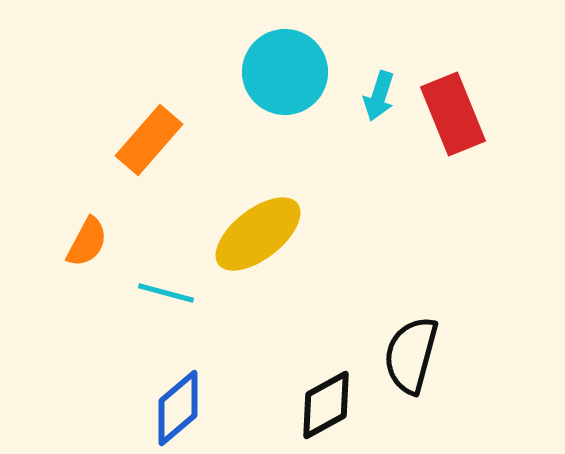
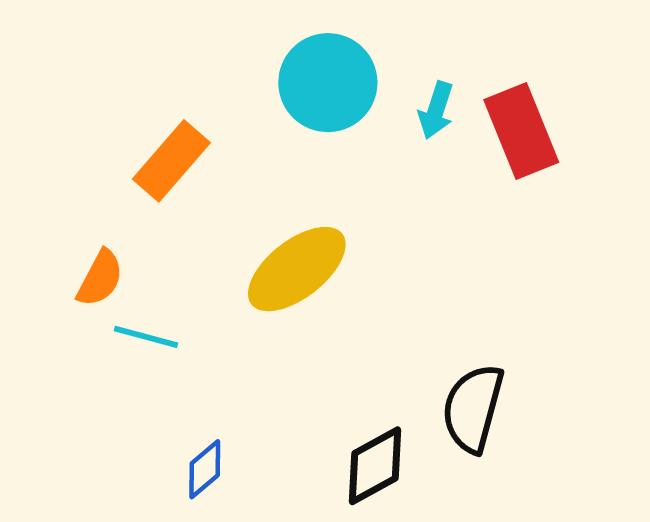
cyan line: (166, 293) -> (146, 337), moved
blue diamond: (178, 408) -> (205, 469), size x0.7

